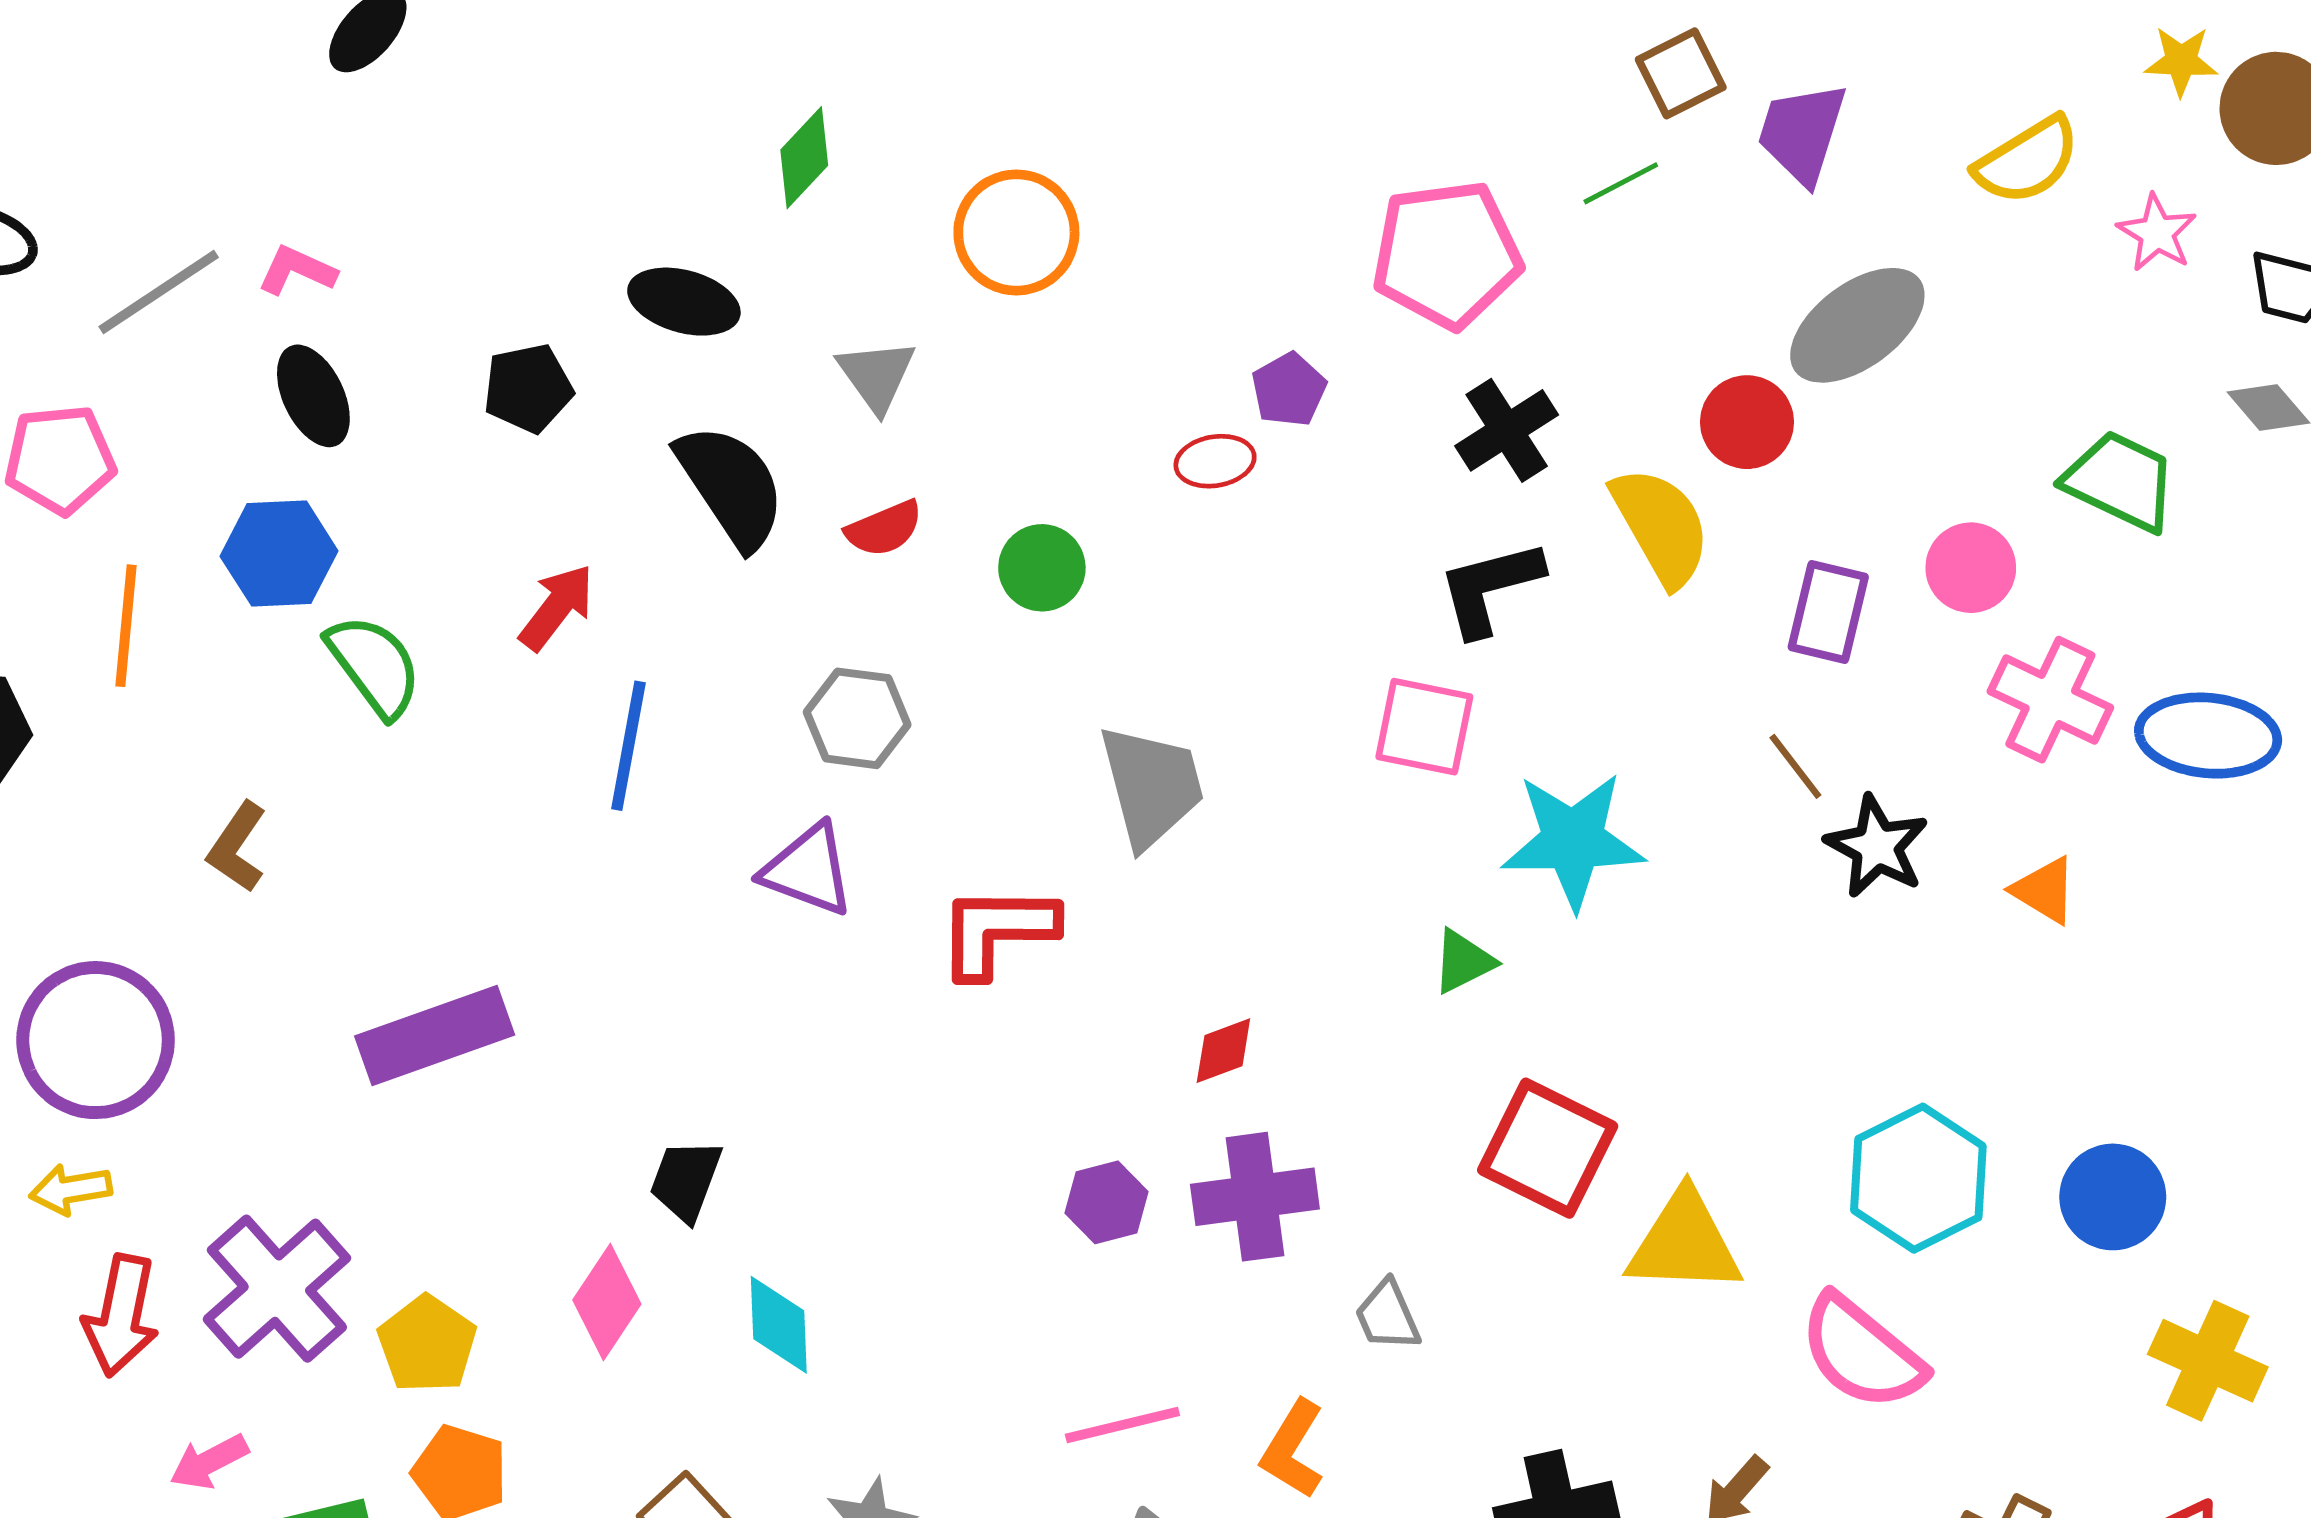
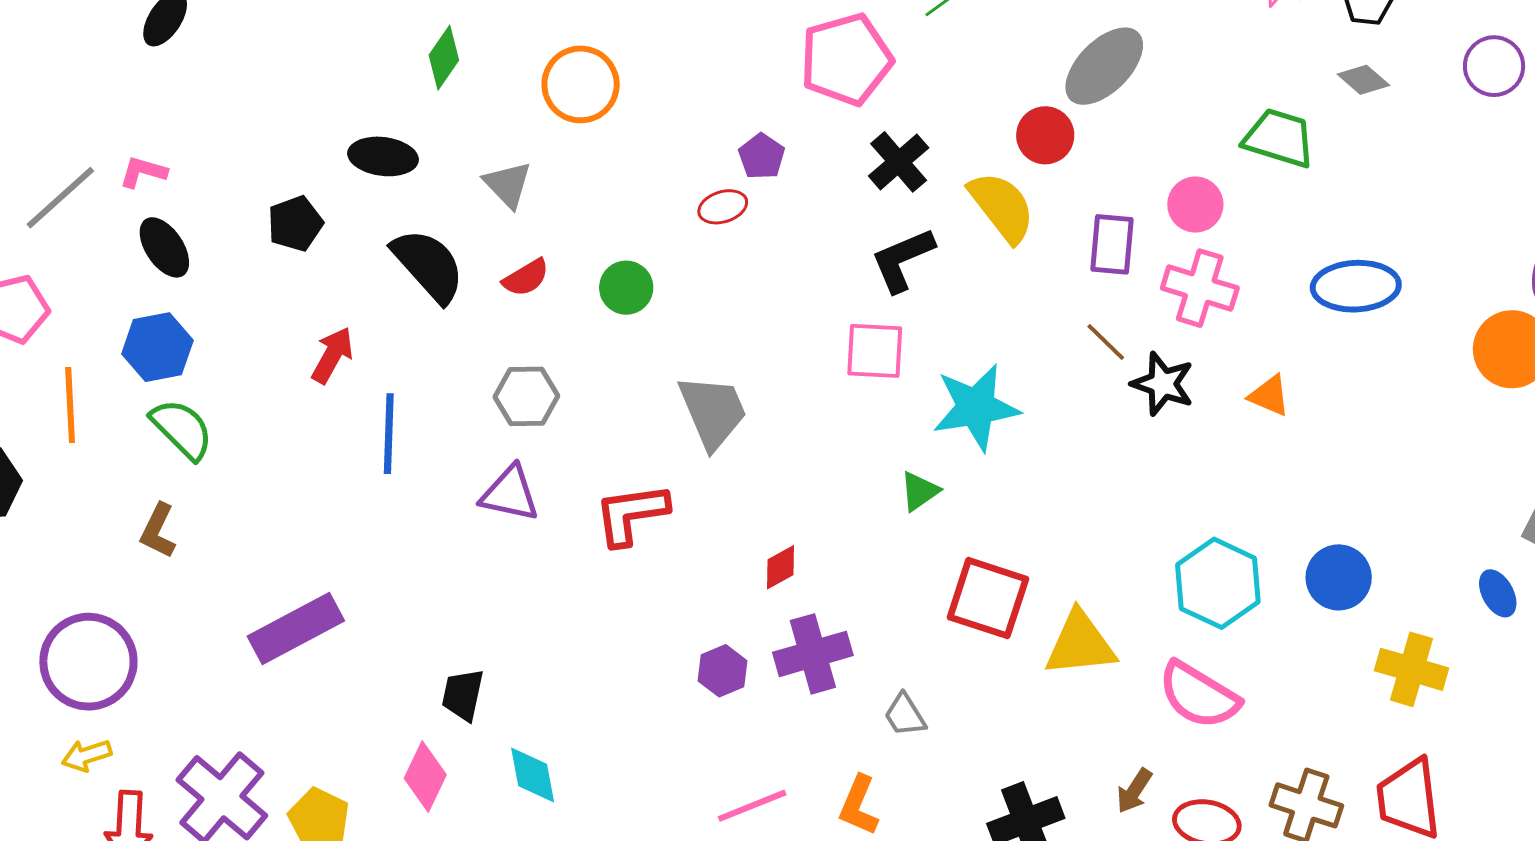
green semicircle: (374, 666) -> (182, 429), moved
pink cross: (2050, 700) -> (1200, 288), moved

